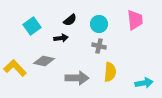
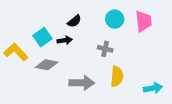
cyan circle: (99, 24) -> (115, 19), moved
cyan square: (32, 26) -> (42, 37), moved
yellow L-shape: (15, 68) -> (16, 52), moved

